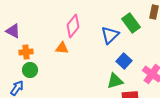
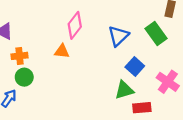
green rectangle: (131, 23) -> (156, 34), moved

